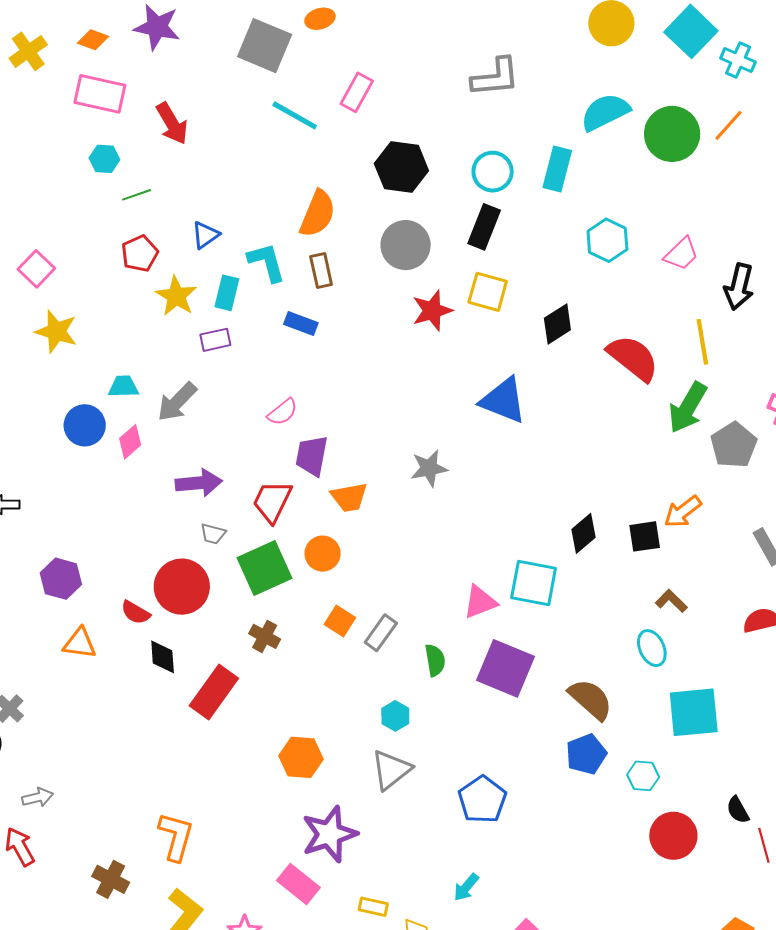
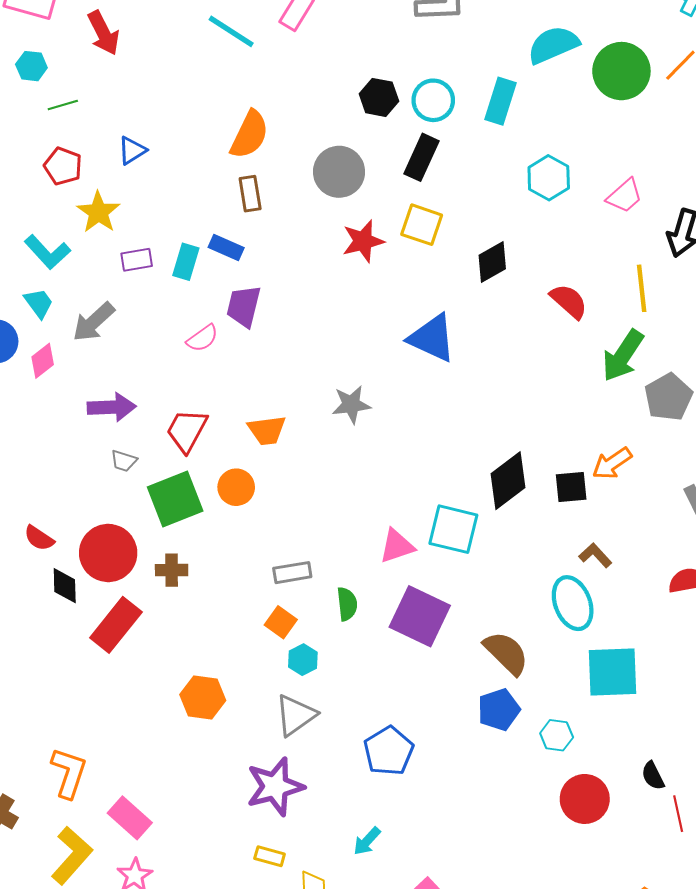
black hexagon: (401, 167) -> (379, 97), moved, size x0.7
red pentagon: (140, 254) -> (63, 166), turned -30
cyan L-shape: (267, 262) -> (47, 252), moved, turned 150
cyan rectangle: (227, 293) -> (186, 262), moved
red semicircle: (633, 358) -> (569, 301), size x0.7
cyan trapezoid: (123, 387) -> (39, 303), turned 52
purple trapezoid: (312, 456) -> (244, 306), moved
black diamond: (584, 533) -> (508, 481), size x1.4
red circle: (182, 587) -> (108, 553), moved
orange square: (340, 621) -> (281, 622), moved
gray rectangle: (381, 633) -> (292, 573), turned 42
brown cross: (265, 636) -> (172, 570), turned -32
cyan ellipse: (652, 648) -> (573, 603), size x1.4
purple star: (329, 834) -> (275, 787), moved
pink rectangle: (298, 884) -> (130, 818), moved

